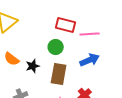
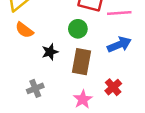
orange semicircle: (12, 59) -> (24, 30), moved

